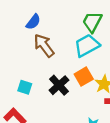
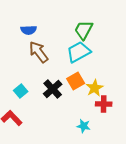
blue semicircle: (33, 22) -> (29, 30), turned 49
cyan square: (25, 87) -> (21, 91), turned 32

